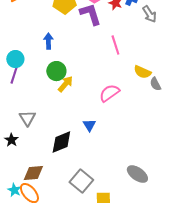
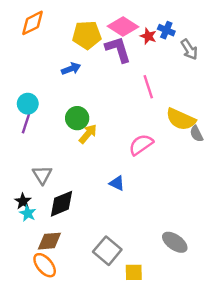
blue arrow: (48, 41) -> (71, 69), moved, turned 70
yellow semicircle: (142, 72) -> (181, 119), size x1.4
blue triangle: (89, 125) -> (117, 183), turned -32
black diamond: (61, 142) -> (61, 204), moved
cyan star: (14, 190) -> (28, 213), moved

